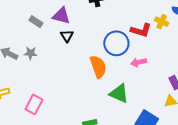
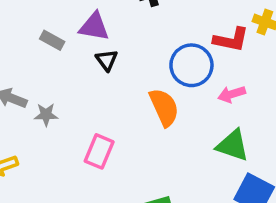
gray star: (31, 53) -> (46, 115), moved
green triangle: (119, 93) -> (233, 145), moved
pink rectangle: (34, 104) -> (99, 151), moved

